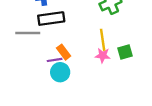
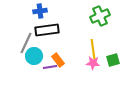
gray line: (28, 33) -> (26, 43), turned -65
cyan circle: (60, 72) -> (34, 56), moved

